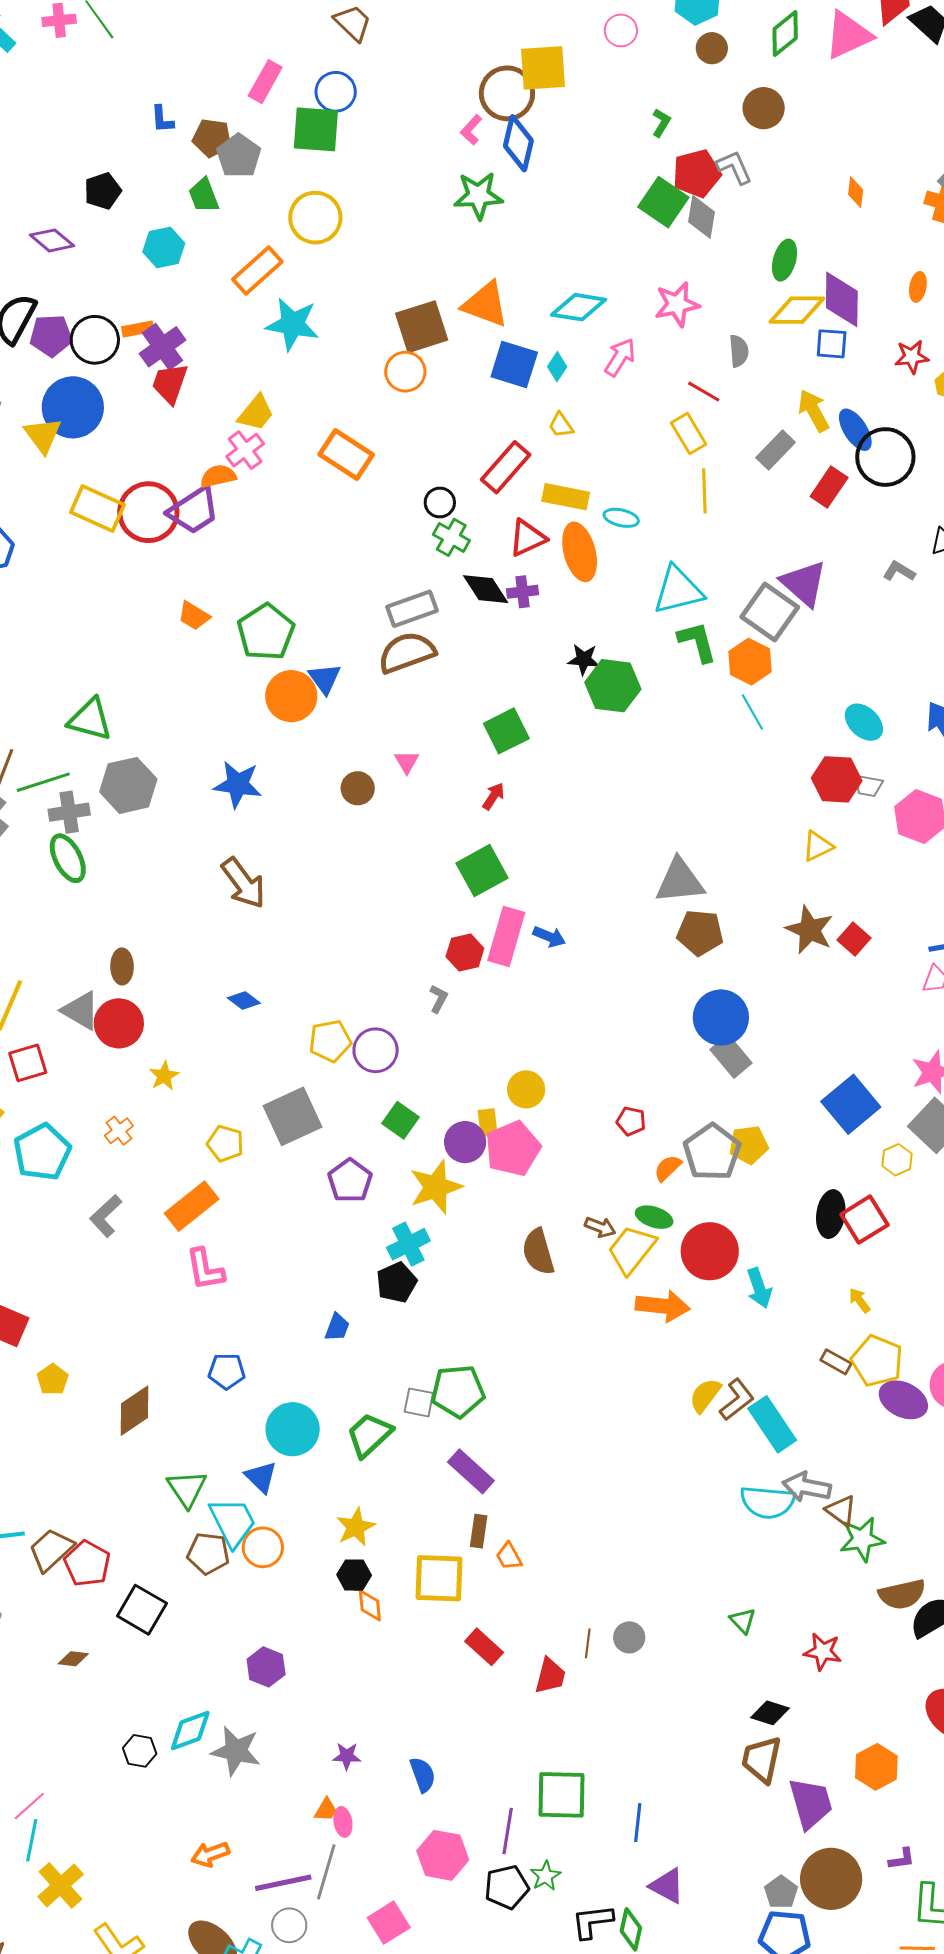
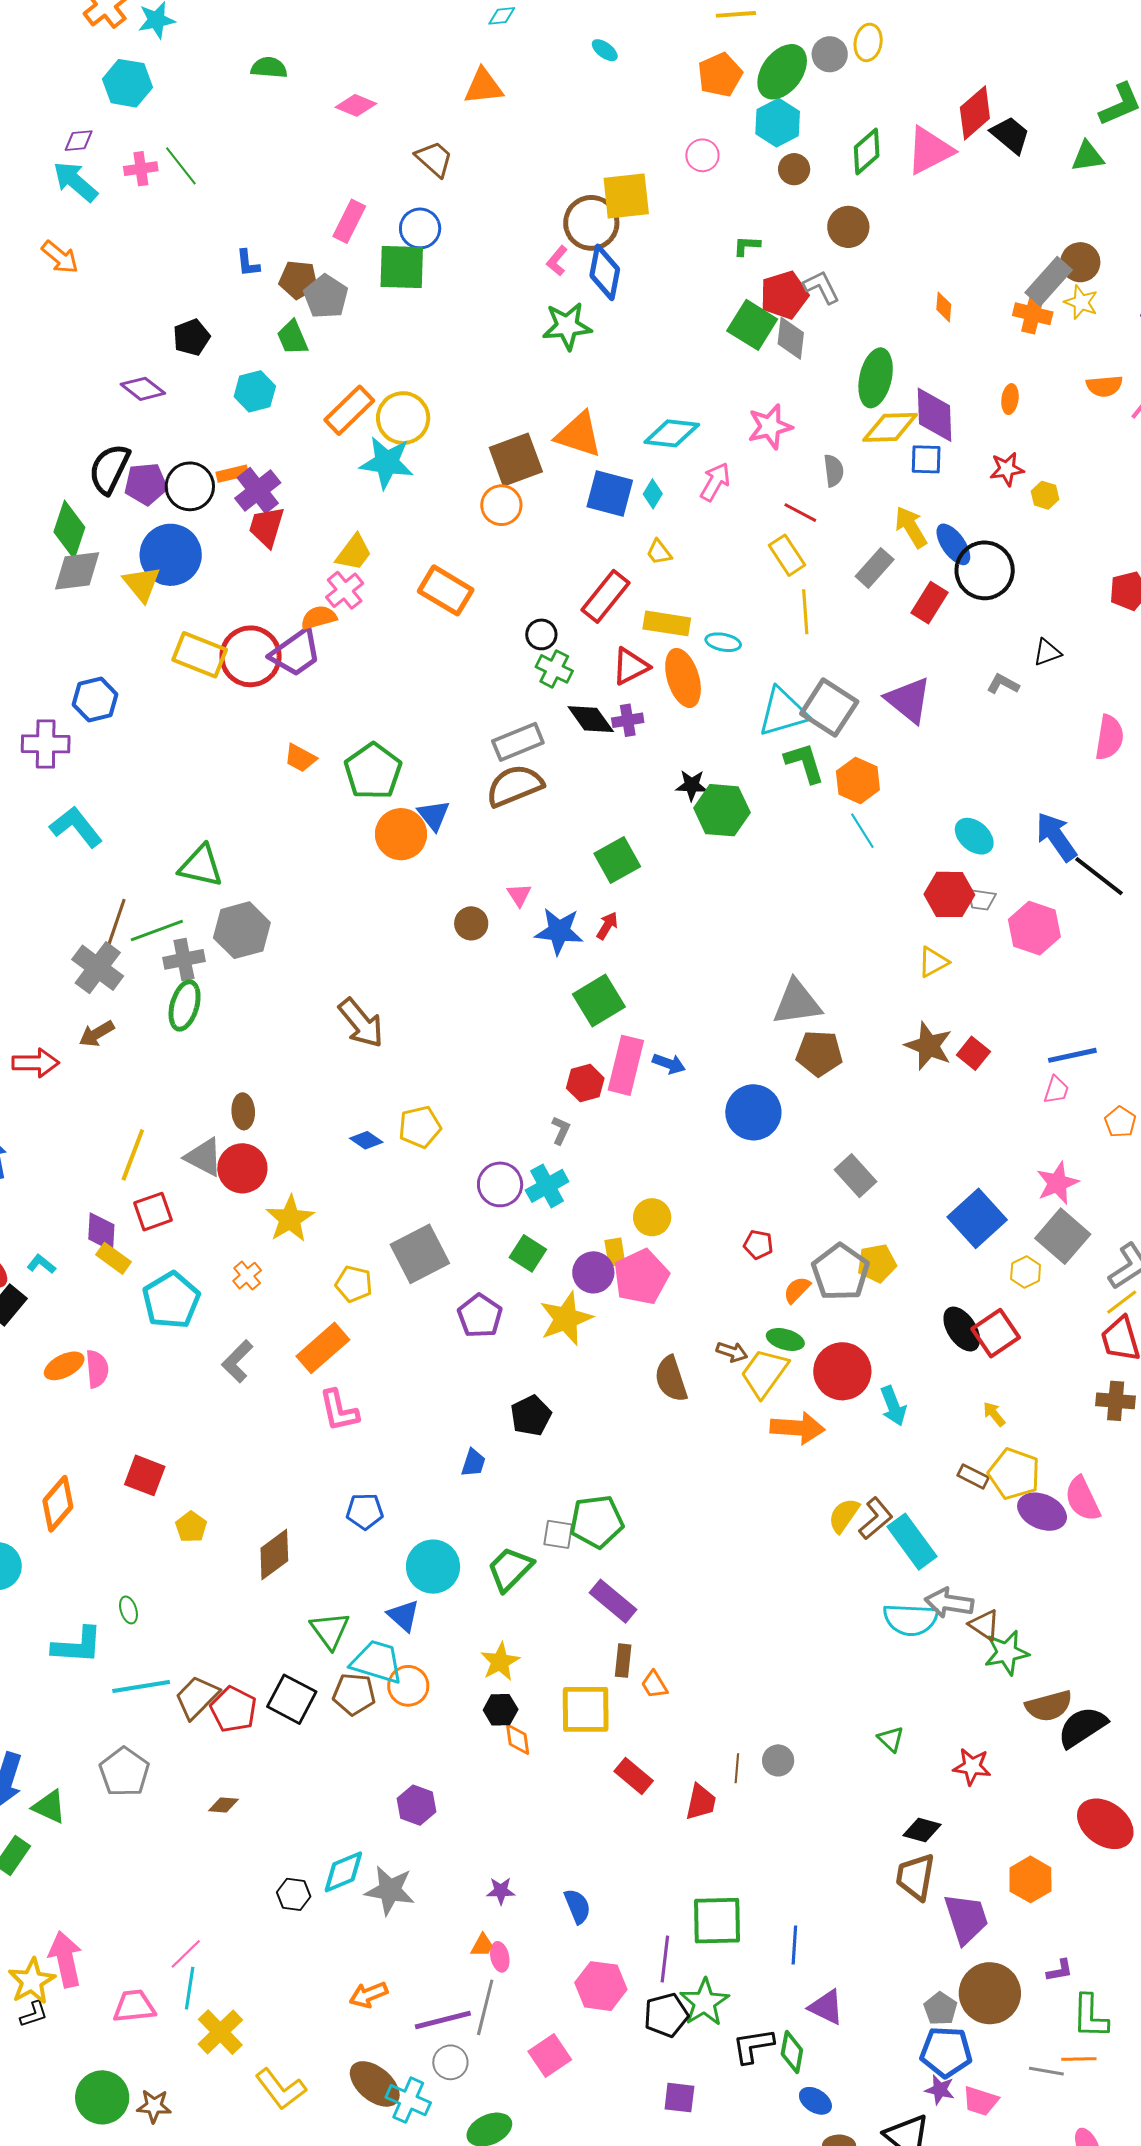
green L-shape: (661, 123) -> (747, 246), turned -116
yellow circle: (315, 218) -> (403, 418), moved
green ellipse: (785, 260) -> (876, 378), size x1.4
gray square: (770, 612) -> (829, 708), moved
blue star: (238, 784) -> (559, 931), moved
green ellipse: (68, 858) -> (185, 1005), turned 45
blue circle: (721, 1017) -> (753, 1112), moved
yellow pentagon: (330, 1041) -> (420, 1127), moved
yellow star: (164, 1076) -> (290, 1219), size x1.6
black ellipse: (831, 1214) -> (962, 1329), turned -39
cyan cross: (408, 1244) -> (547, 1186), moved
cyan trapezoid: (233, 1522) -> (377, 1662), turned -44
black square: (142, 1610) -> (292, 1699), moved
green star: (546, 1876) -> (704, 2002), size x1.6

